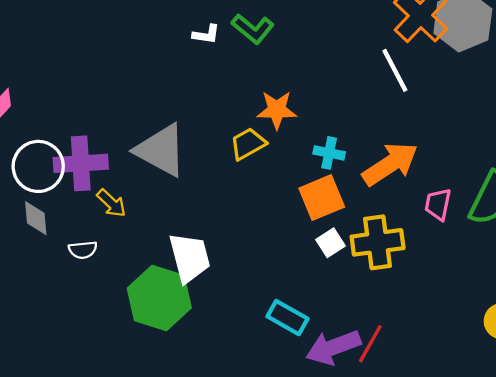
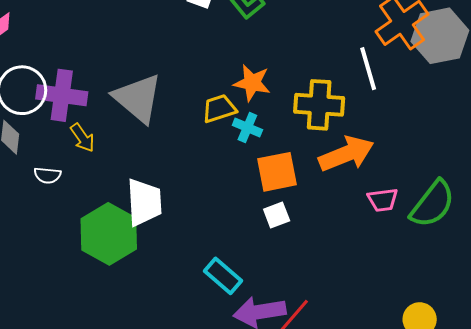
cyan cross: (329, 153) -> (247, 128), moved
pink trapezoid: (438, 204) -> (383, 200), turned -120
yellow cross: (378, 242) -> (319, 105), moved

